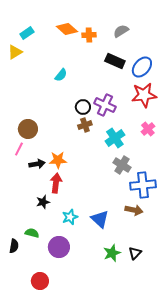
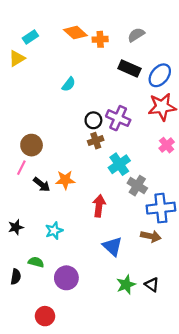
cyan cross: (115, 138) -> (119, 164), moved
black arrow: (37, 164) -> (42, 184), turned 49
red arrow: (56, 183) -> (99, 206), moved
black star: (43, 202) -> (16, 227), moved
cyan star: (70, 217) -> (54, 231), moved
black triangle: (135, 253) -> (152, 285), turned -40

